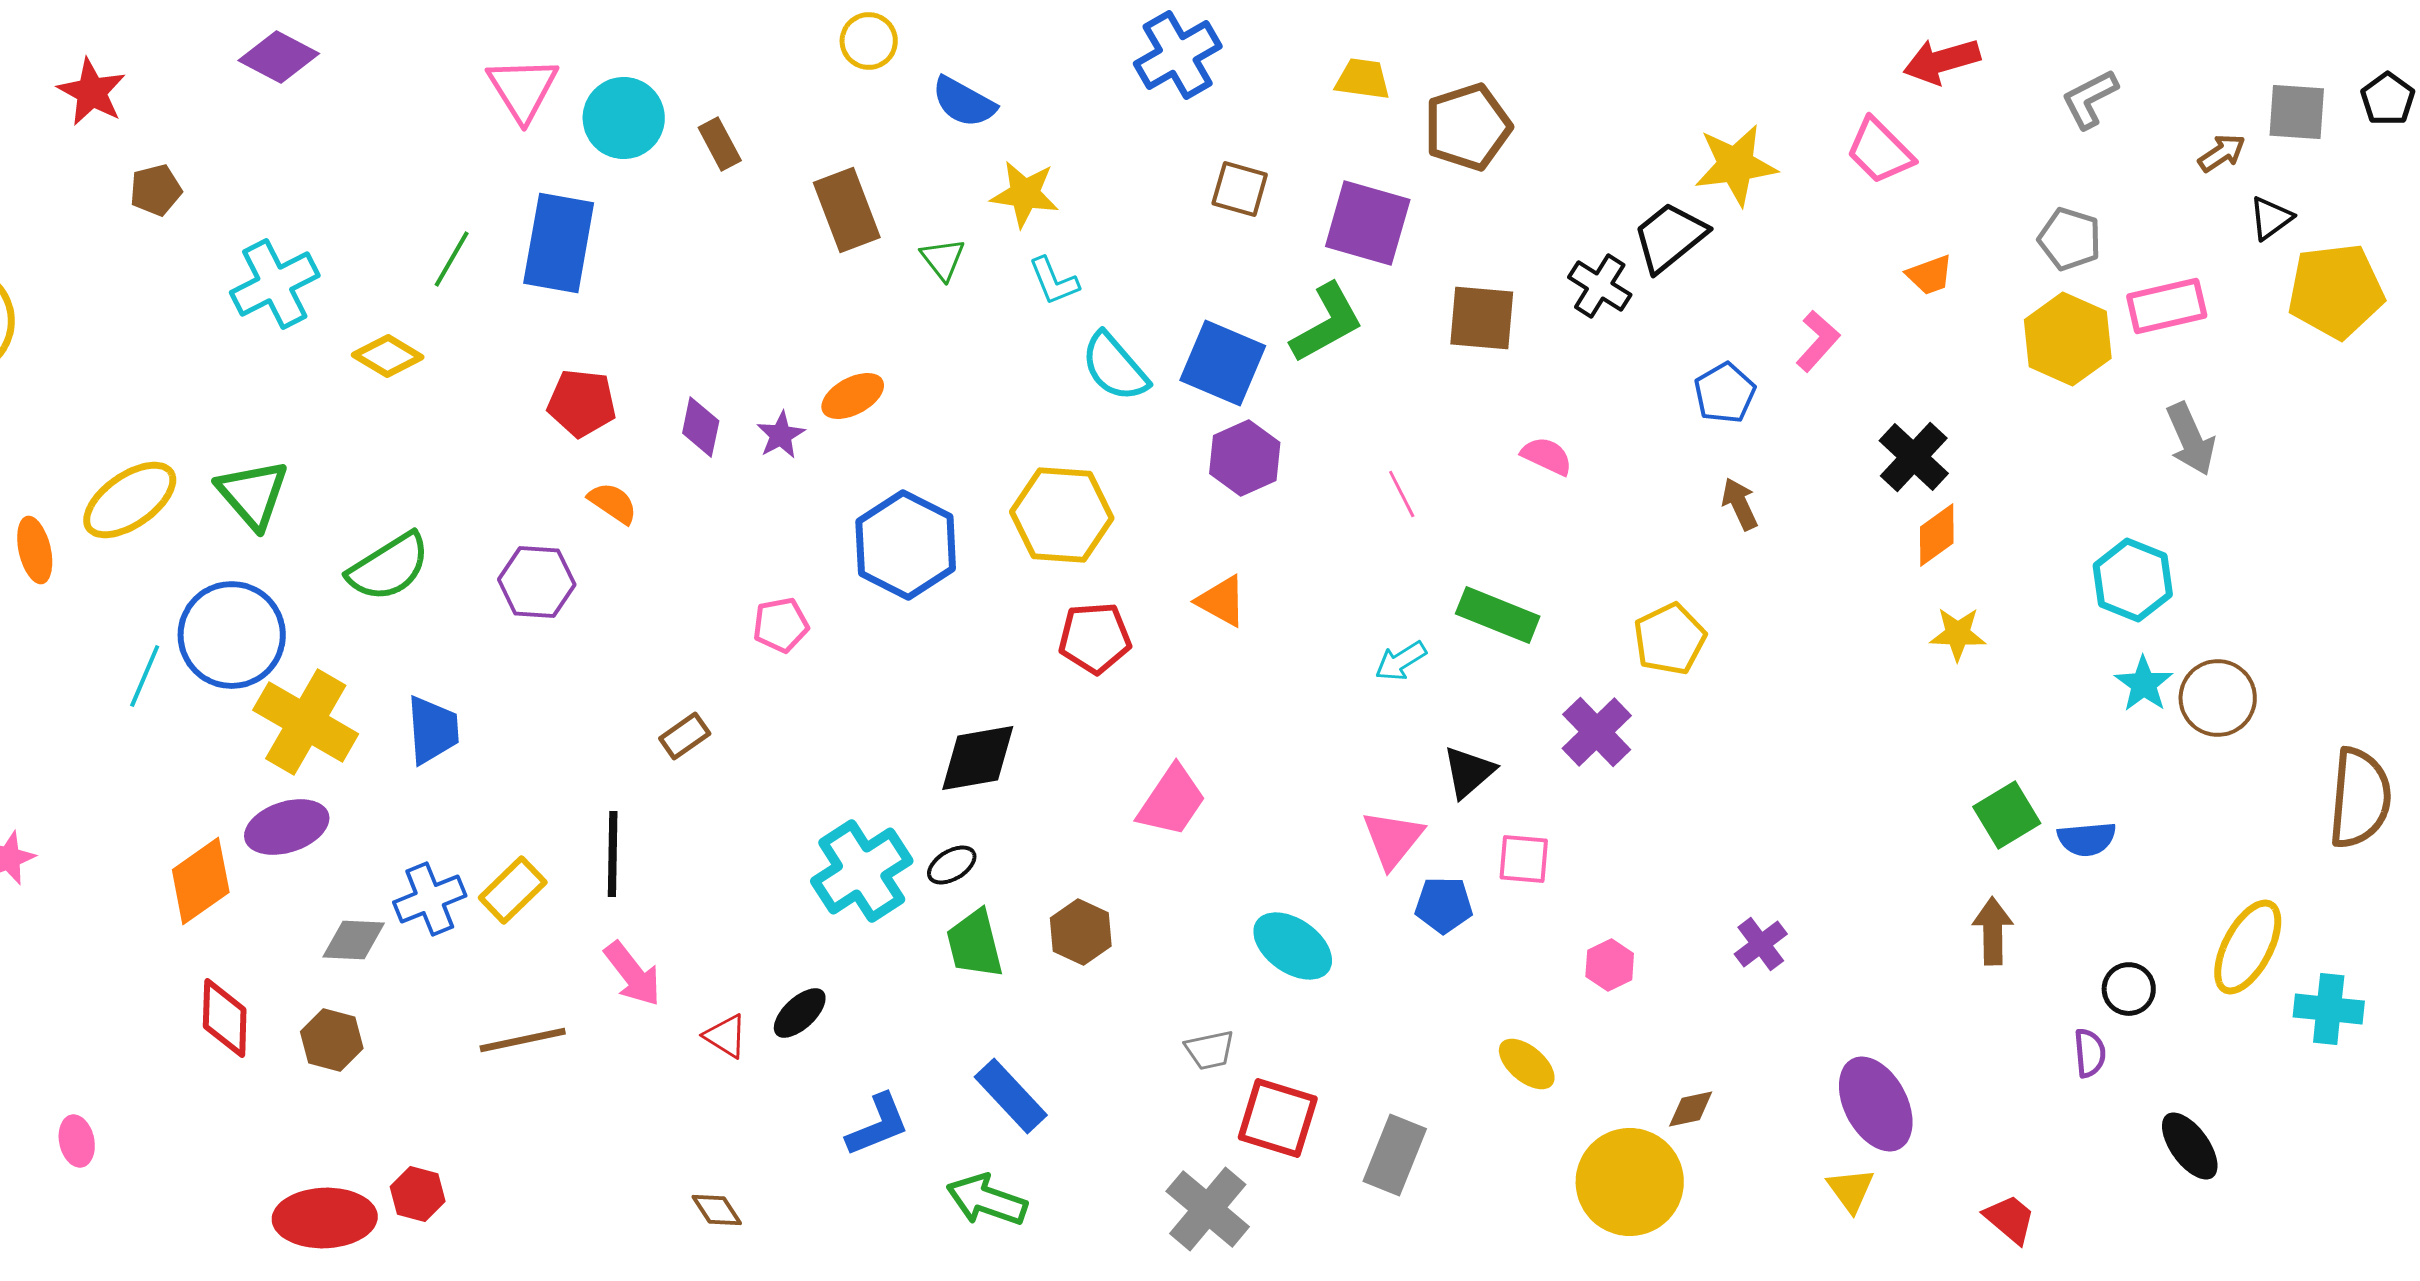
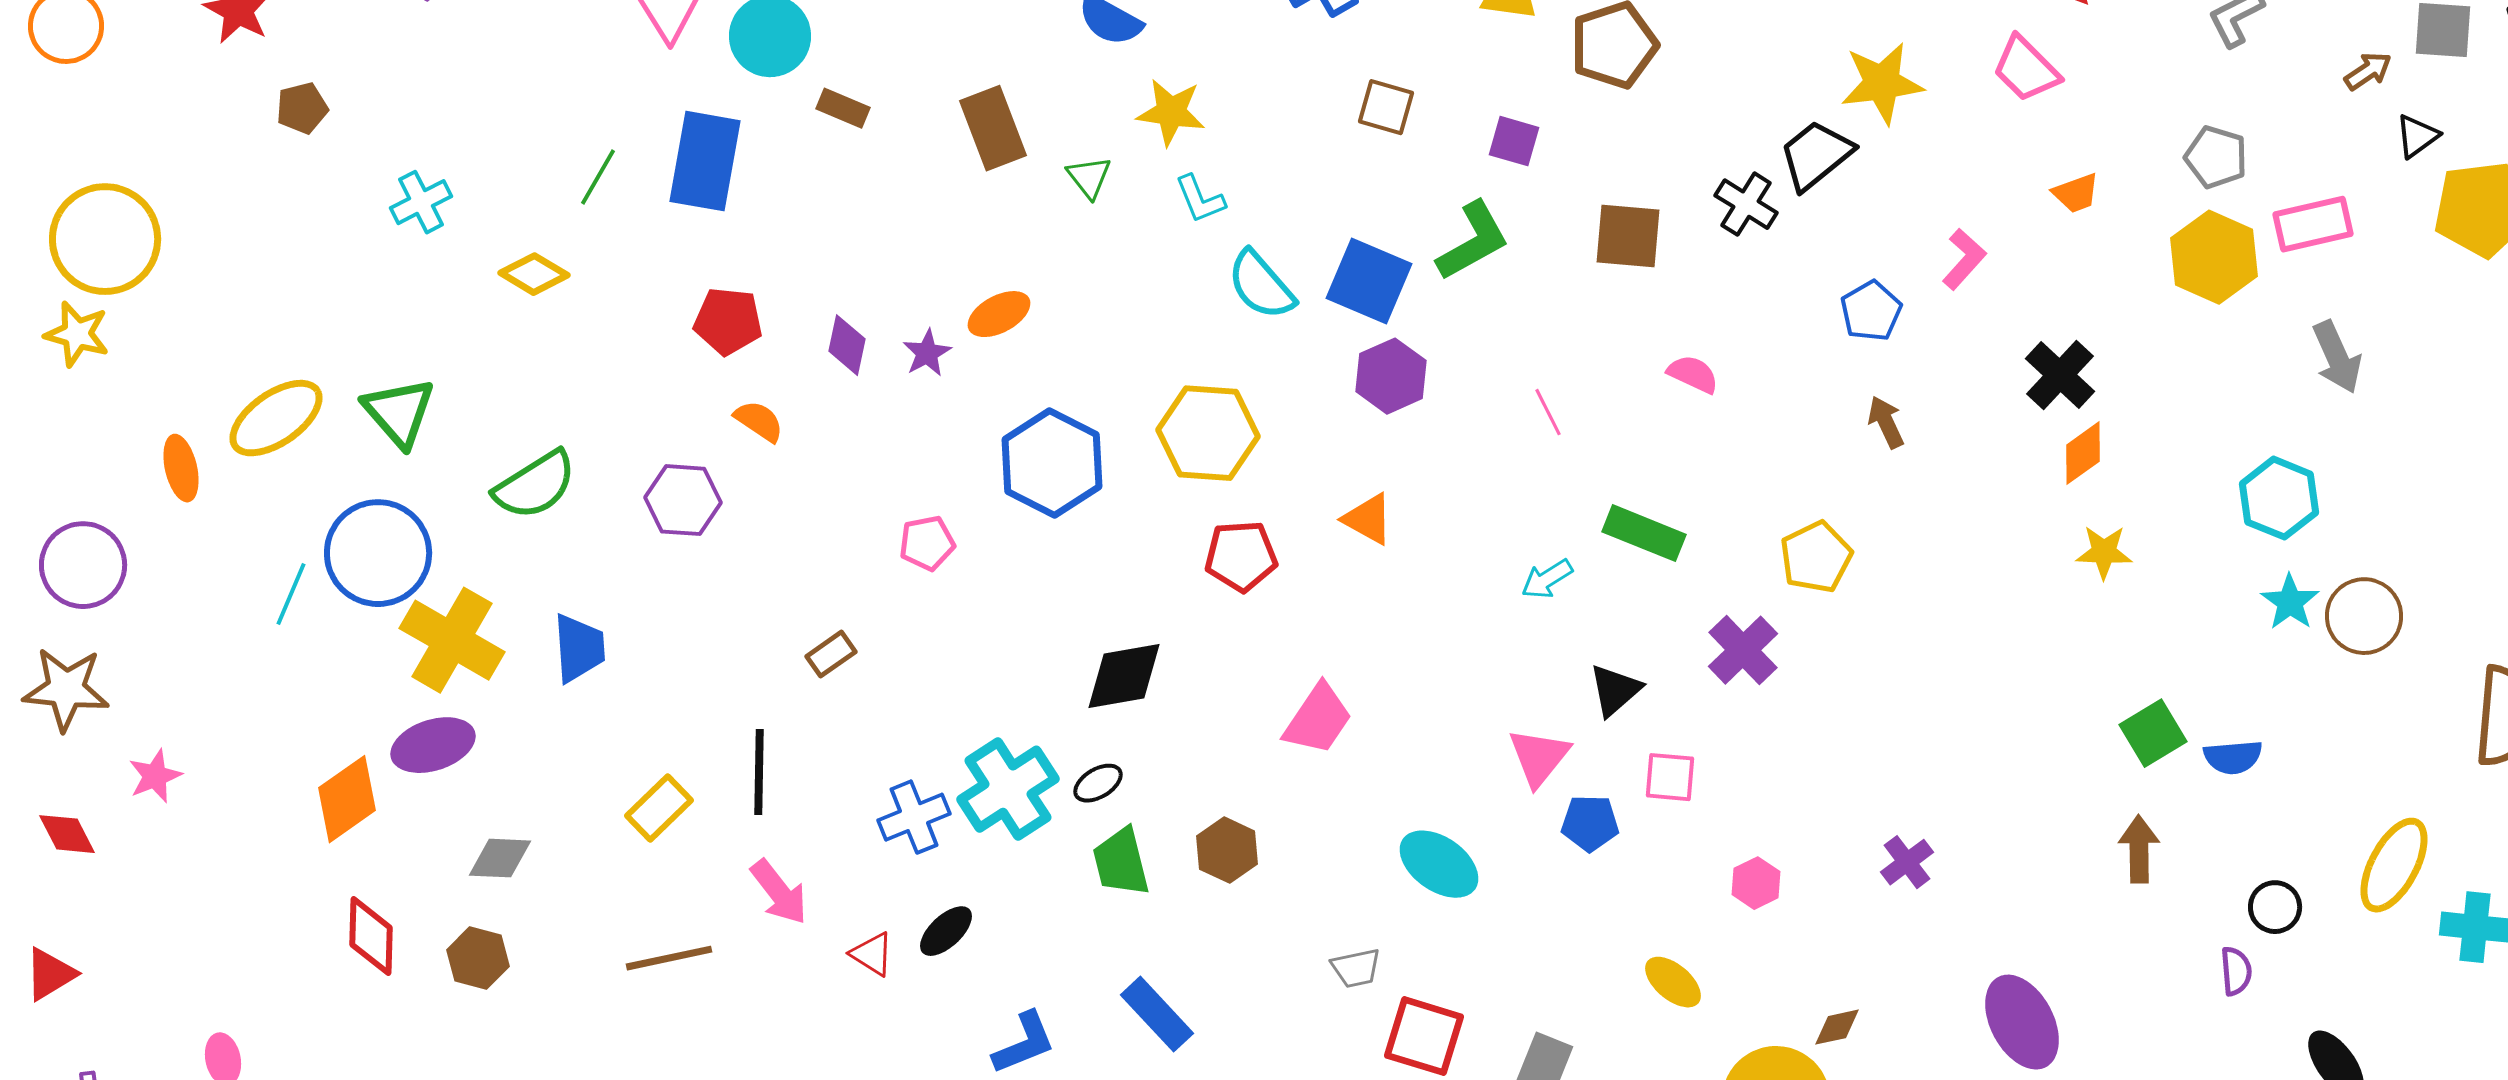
brown rectangle: (720, 144) -> (843, 108), moved, turned -39
purple square: (1368, 223) -> (1514, 141), size x0.6
cyan cross: (275, 284) -> (421, 202), size x0.7
blue cross: (430, 899) -> (914, 817), moved

